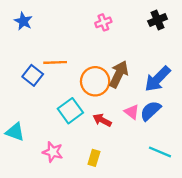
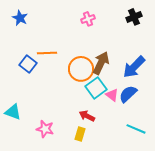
cyan square: (70, 111) -> (96, 88), moved
red arrow: (102, 120) -> (87, 116), moved

